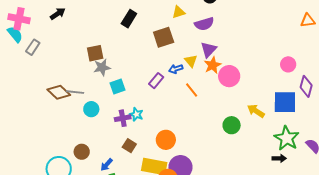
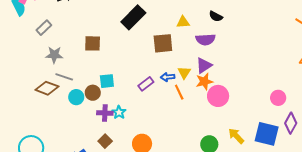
black rectangle: (129, 19) -> (133, 17), size x1.4
gray rectangle: (33, 47) -> (44, 28), moved
gray star: (102, 67) -> (54, 55), moved
orange line: (192, 90) -> (179, 92), moved
brown diamond: (59, 92) -> (47, 88), moved, turned -35
brown circle: (82, 152) -> (93, 93), moved

